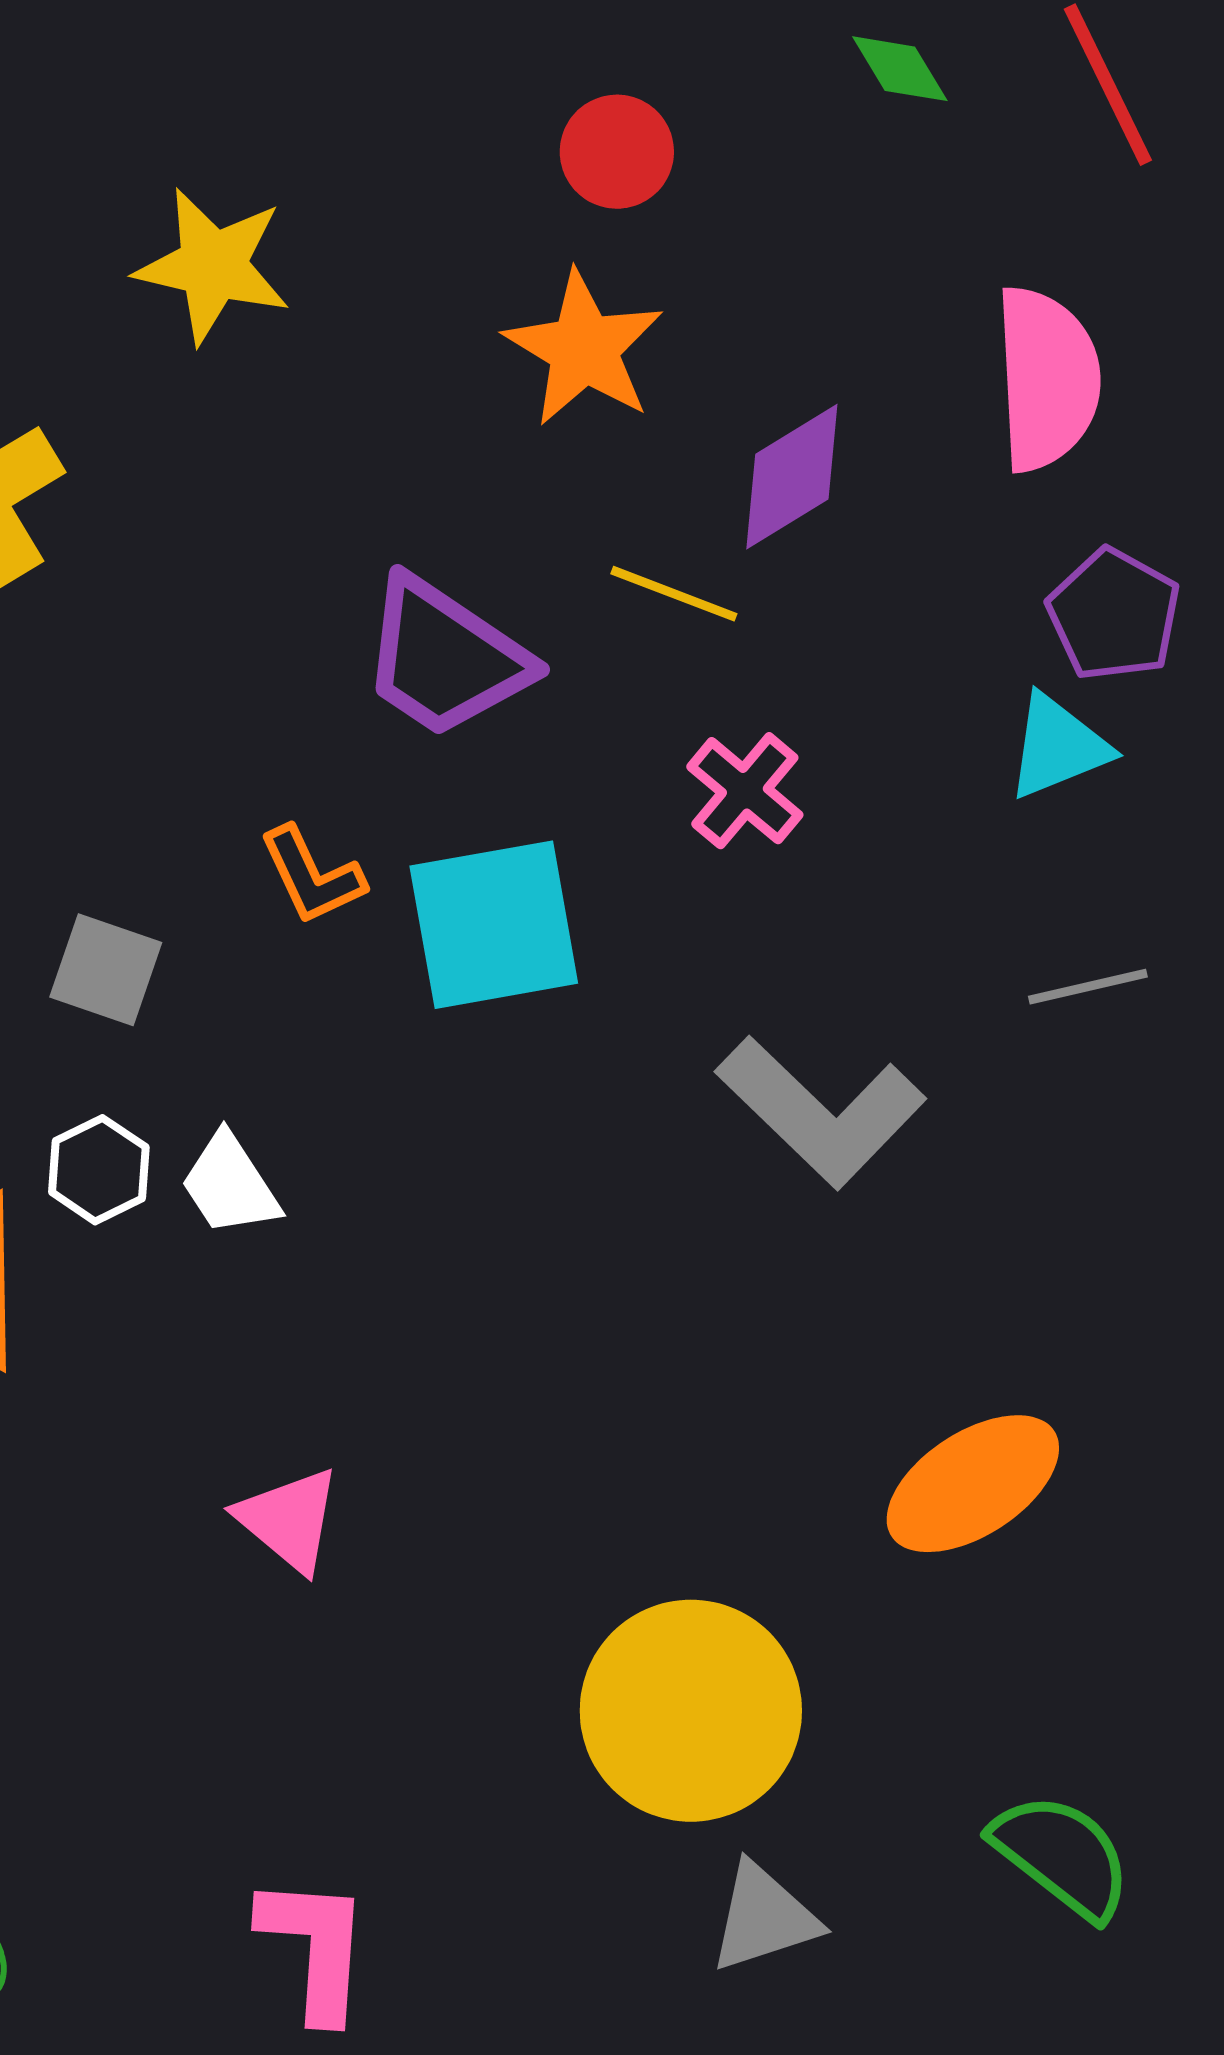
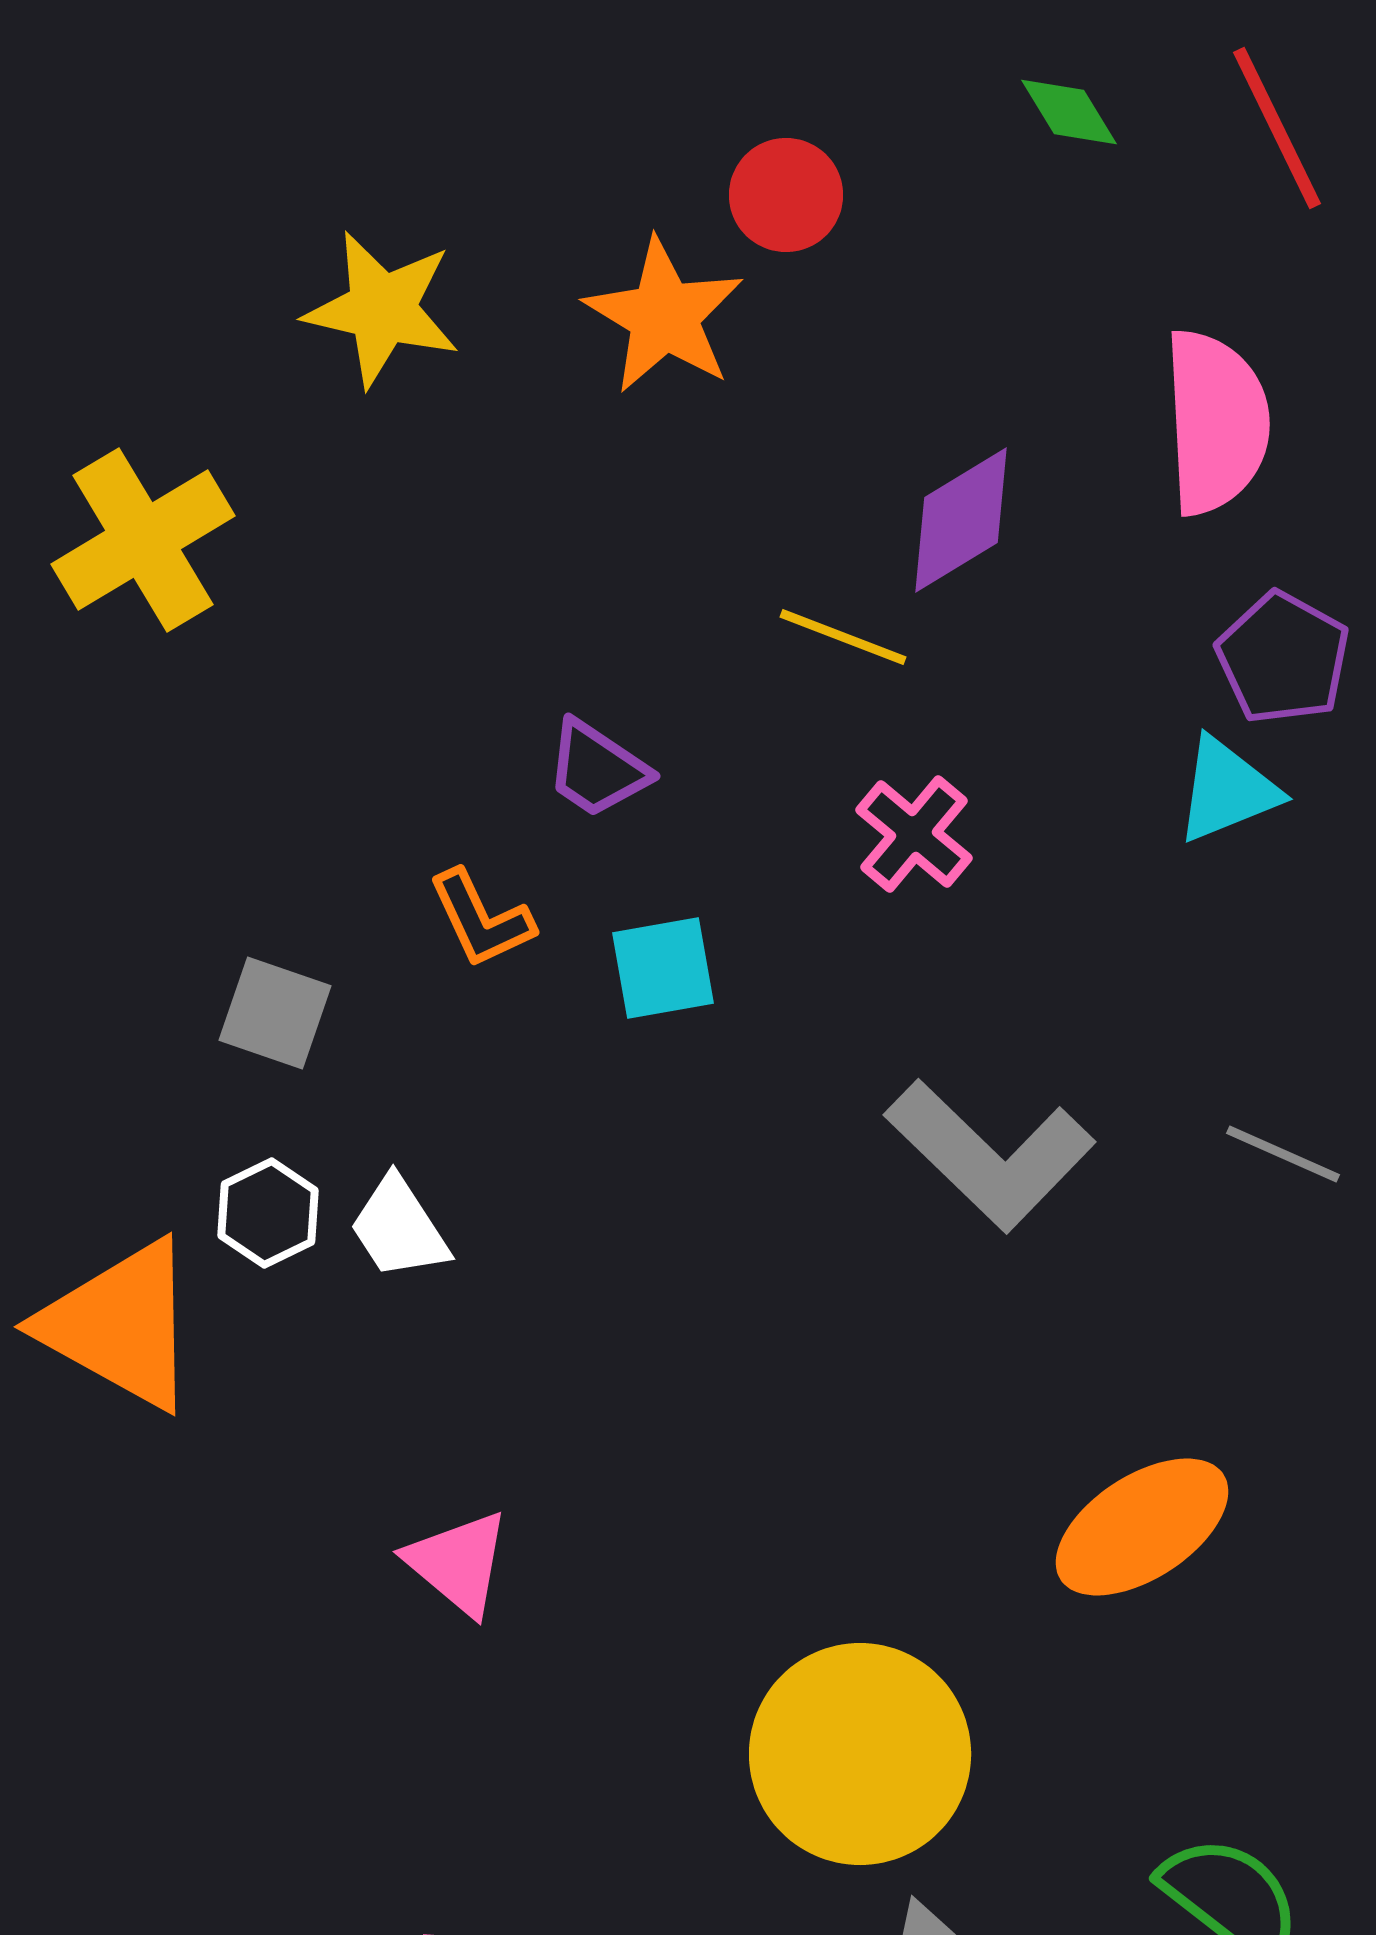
orange star: (584, 349) -> (664, 316), moved
purple trapezoid: (445, 658) -> (597, 769), moved, size x0.6
cyan square: (494, 925) -> (663, 968), size x0.6
gray line: (1088, 987) -> (1283, 1154), moved, turned 37

